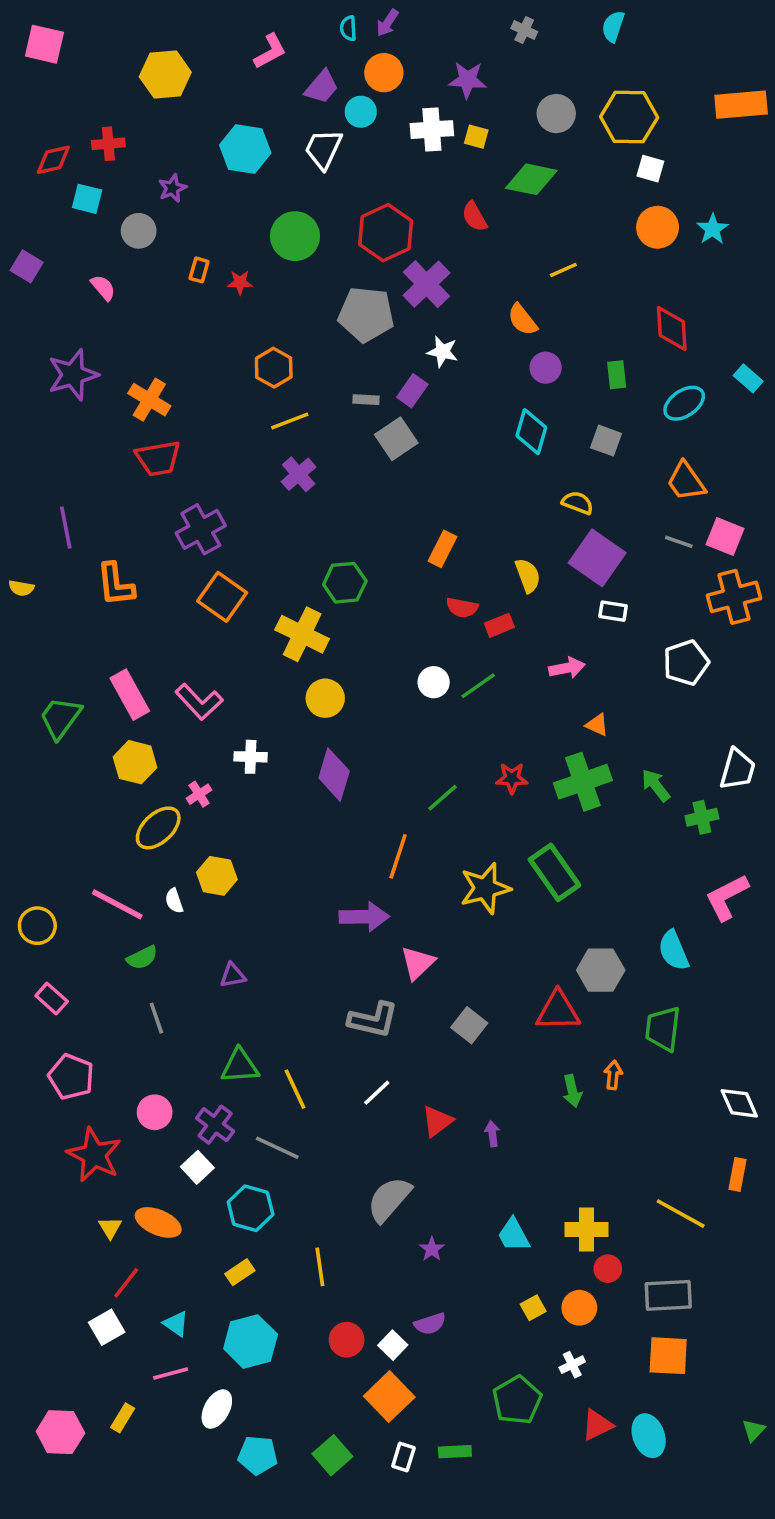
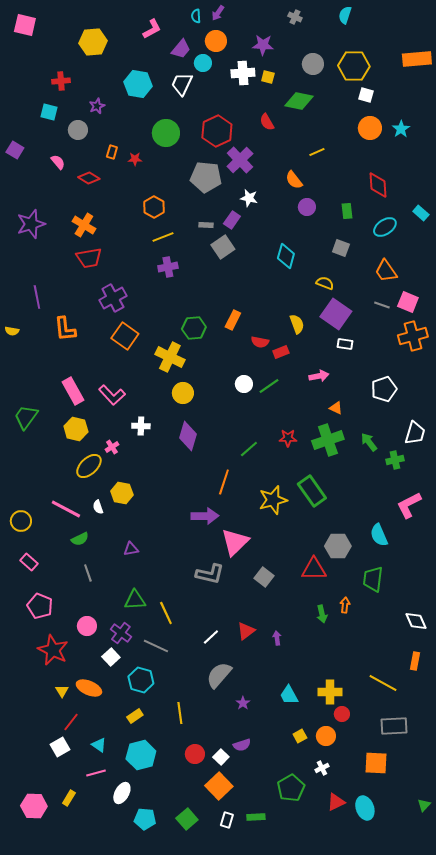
red diamond: (53, 160) -> (89, 178), moved, turned 45
purple star: (73, 375) -> (31, 224), moved
cyan diamond: (531, 432) -> (286, 256), moved
purple cross: (299, 474) -> (168, 267), turned 30
orange rectangle: (443, 549) -> (233, 320), moved
white pentagon: (686, 663) -> (384, 389), moved
green trapezoid: (60, 718) -> (26, 417), moved
pink triangle: (418, 963) -> (235, 542), size x1.4
white line: (377, 1093) -> (211, 637), moved
gray rectangle: (668, 1295) -> (394, 726), moved

